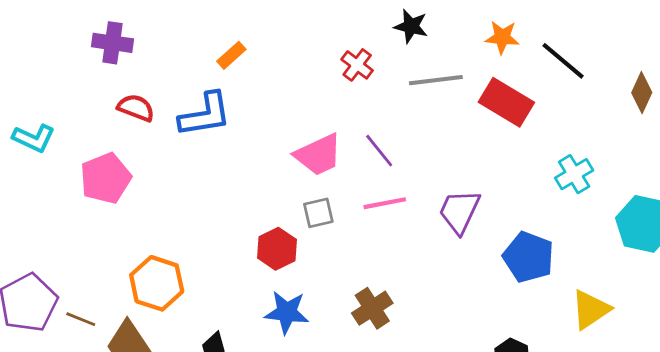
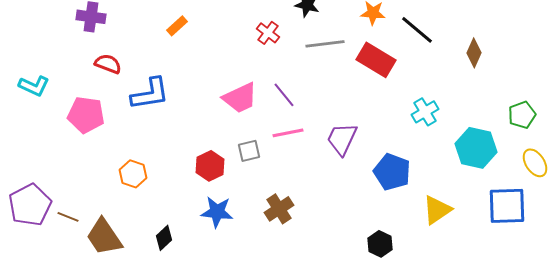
blue L-shape: (205, 115) -> (150, 94), moved
pink pentagon: (106, 178) -> (86, 115), turned 30
gray square: (318, 213) -> (249, 151), moved
orange hexagon: (157, 283) -> (133, 174), moved, size x0.7

